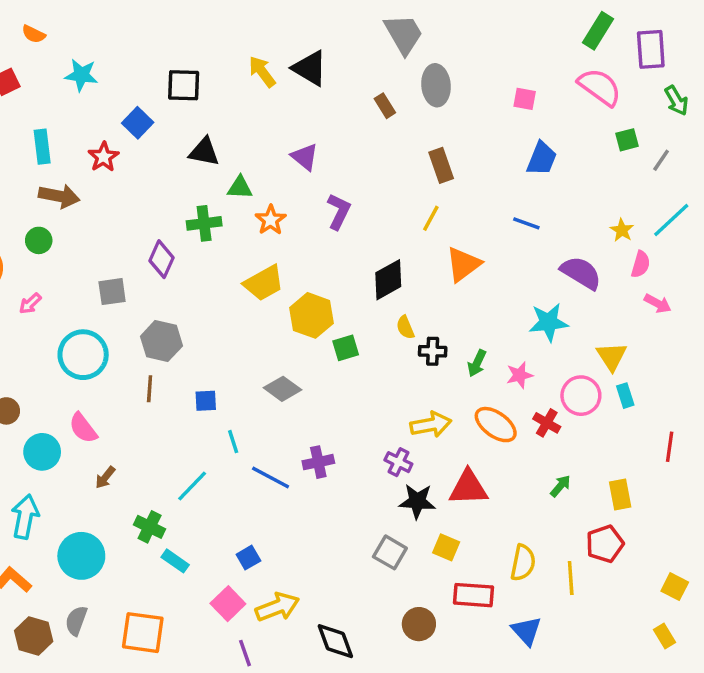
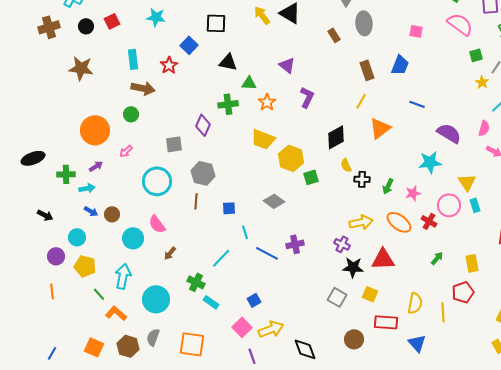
blue trapezoid: (542, 159) -> (400, 65), moved
yellow star: (622, 230) -> (482, 82), moved
yellow trapezoid: (264, 283) -> (263, 139), turned 50

